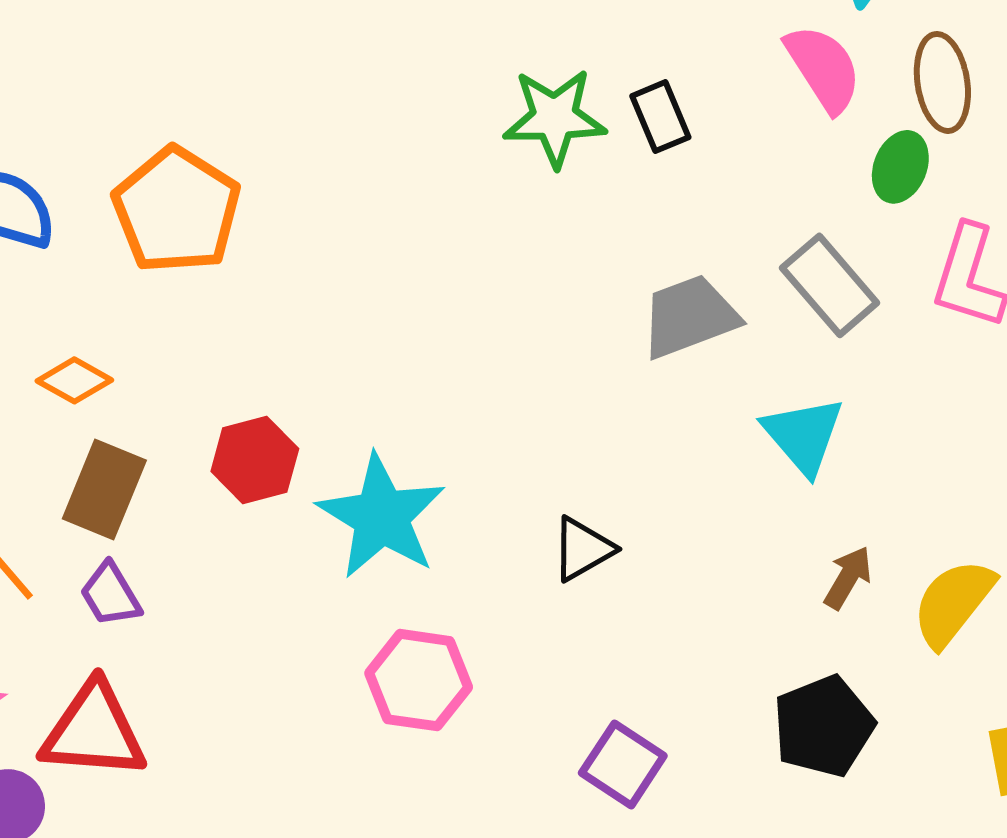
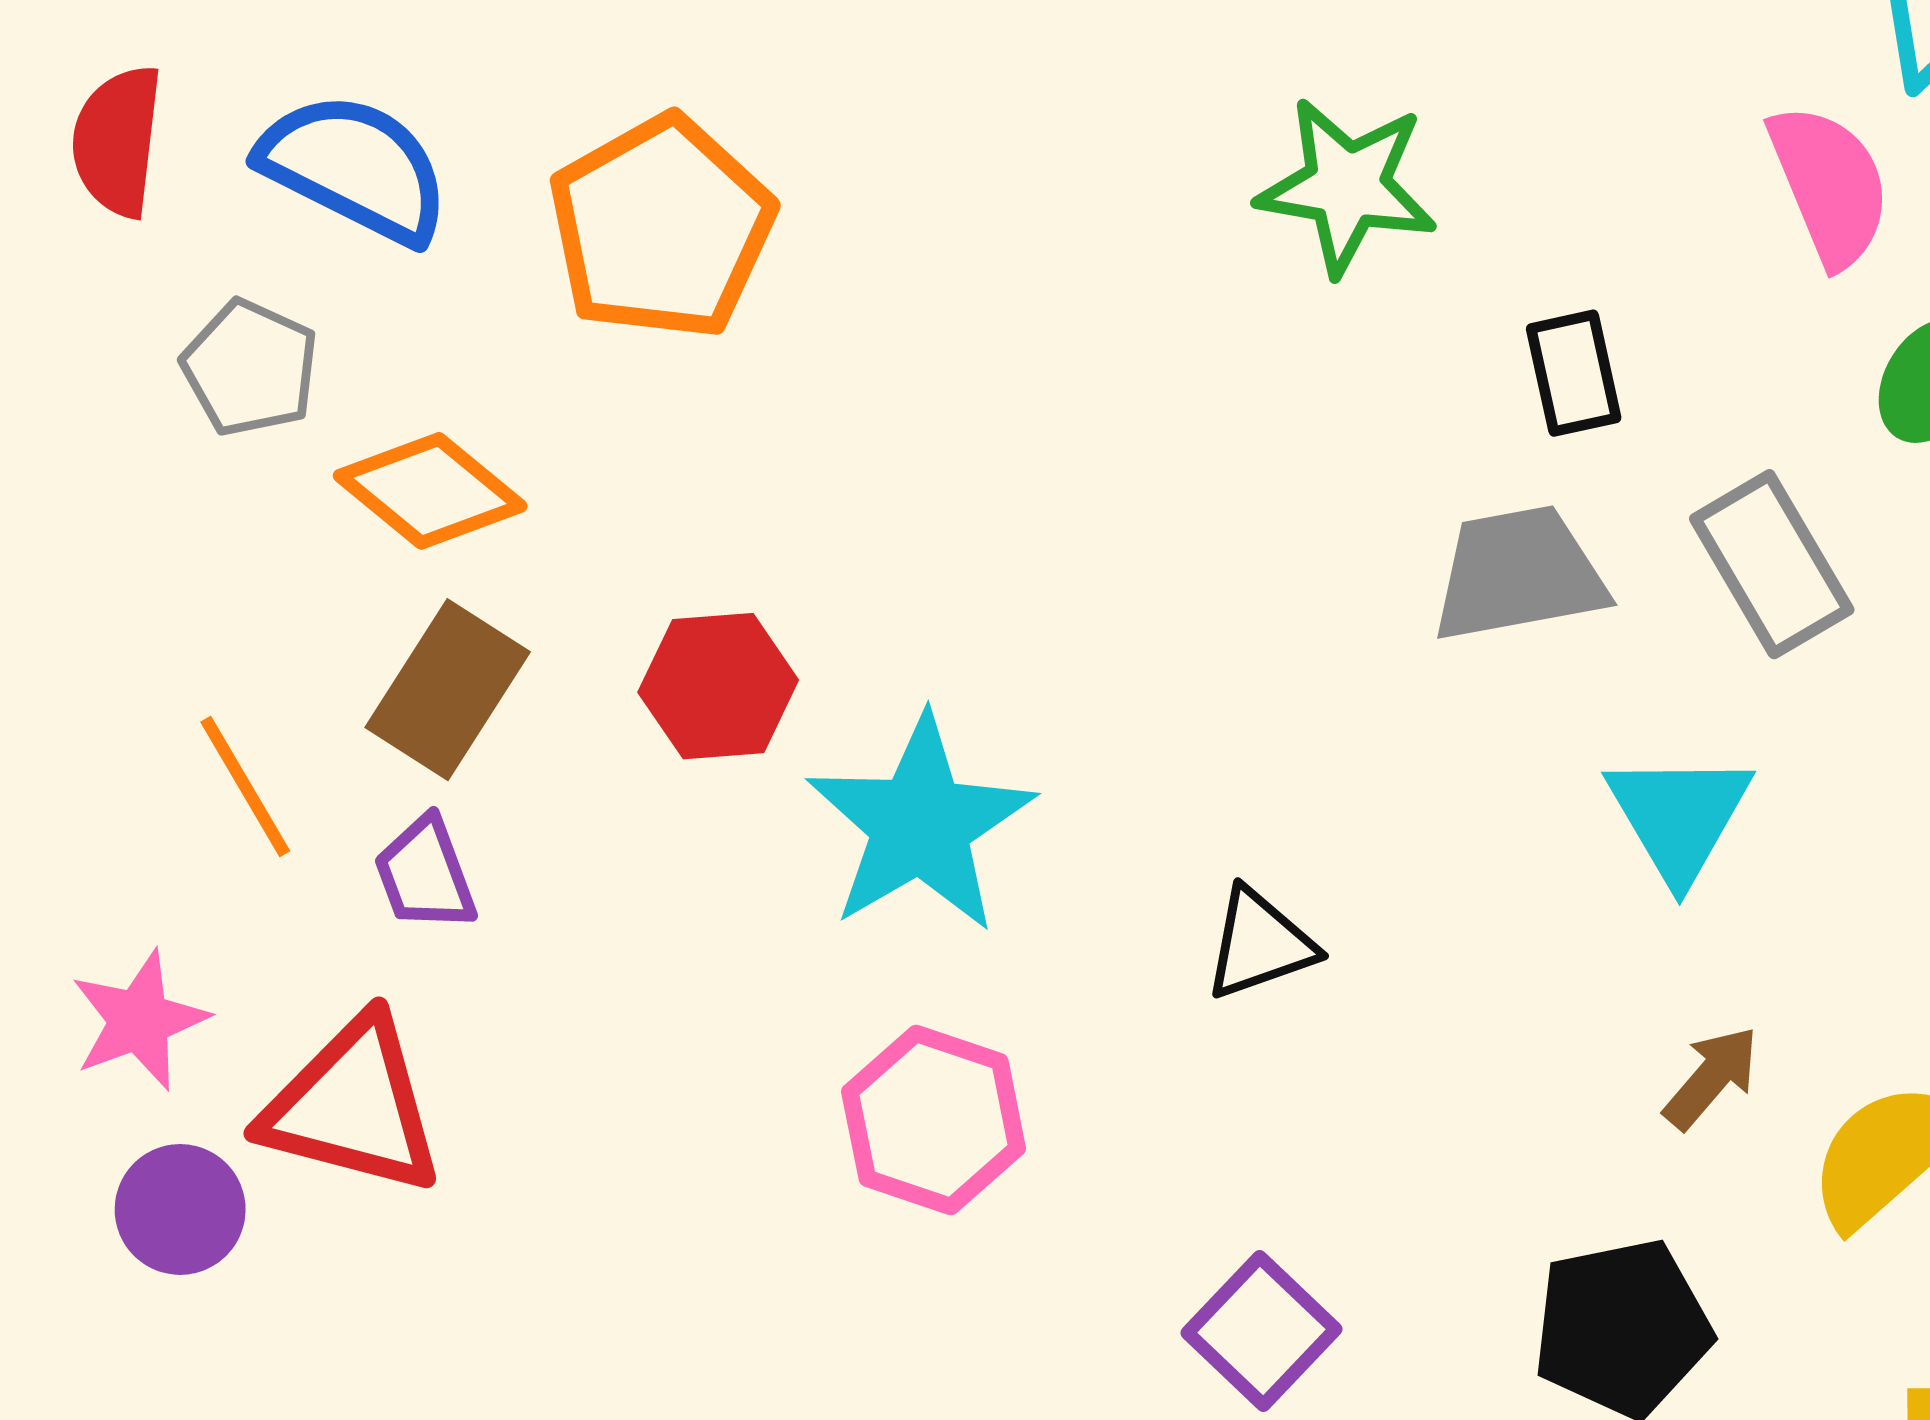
black rectangle: (660, 117) -> (1574, 373), moved
orange diamond: (74, 380) -> (430, 491), size x1.4

